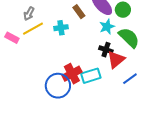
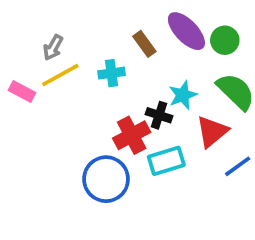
cyan star: (107, 27) -> (183, 95), moved
black cross: (106, 50) -> (159, 115), moved
red cross: (72, 74) -> (132, 135), moved

